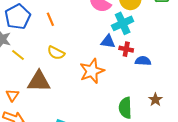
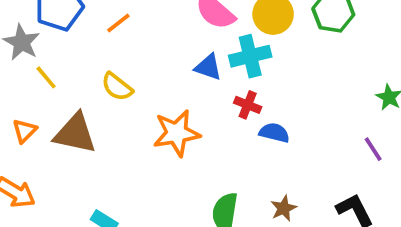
orange line: (50, 19) -> (118, 23), turned 64
blue triangle: (108, 42) -> (208, 67), moved
orange triangle: (12, 95) -> (24, 131), moved

